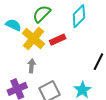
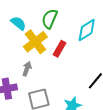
green semicircle: (42, 14) -> (50, 19), turned -36
red rectangle: (58, 40) -> (59, 49), turned -49

